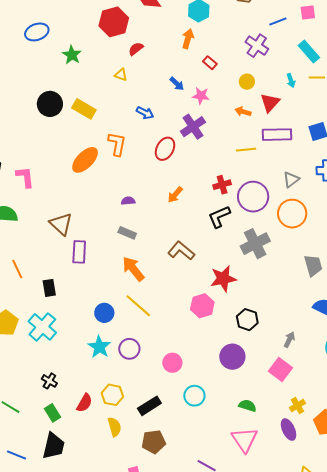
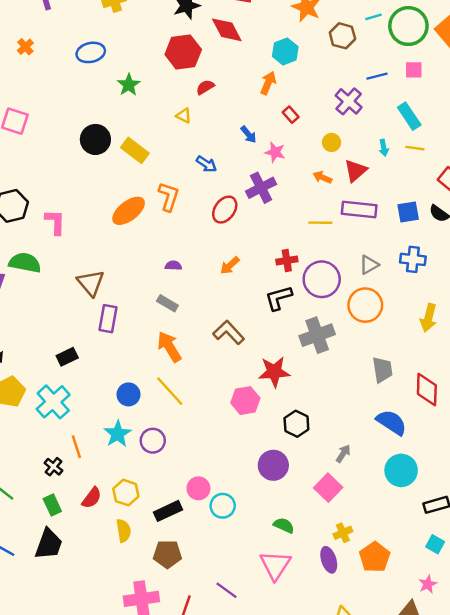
orange line: (17, 269) -> (76, 447), moved
black rectangle: (49, 288) -> (67, 357), turned 66
pink circle: (172, 363) -> (198, 488), moved

